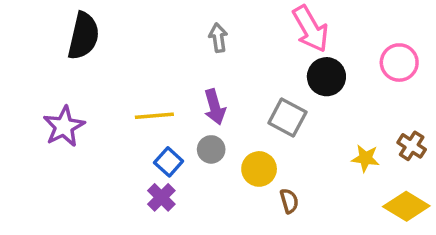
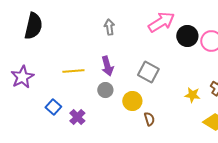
pink arrow: (310, 29) -> (161, 22), turned -92
black circle: (326, 77) -> (187, 36), moved
blue square: (169, 162) -> (53, 107), moved

